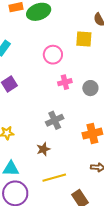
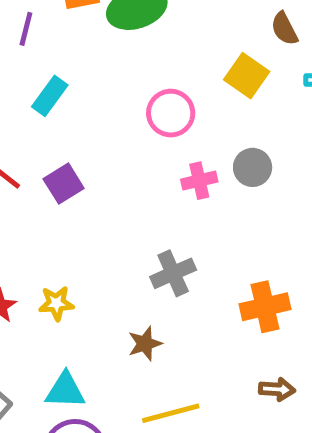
yellow square: (84, 39) -> (247, 76), turned 30
gray circle: (90, 88) -> (253, 167), moved

